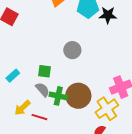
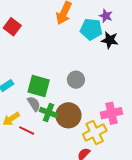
gray circle: (72, 50) -> (76, 80), moved
green square: (44, 71) -> (39, 86), size x1.6

